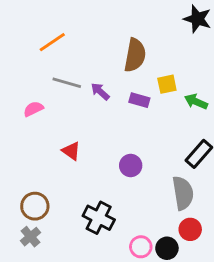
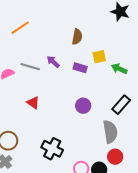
brown semicircle: (135, 55) -> (77, 37), size x0.7
gray line: (67, 83) -> (30, 67), moved
purple circle: (131, 165) -> (83, 106), moved

